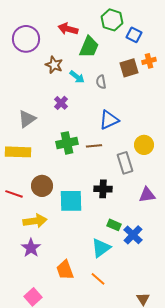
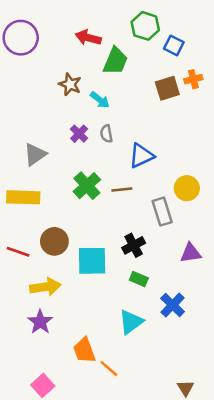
purple circle: (26, 39) -> (21, 38), moved
gray semicircle: (101, 82) -> (106, 134), moved
green cross: (67, 143) -> (87, 186), turned -30
black cross: (103, 189) -> (134, 245), turned -30
green rectangle: (114, 225) -> (139, 279), moved
orange line: (98, 279) -> (109, 369), moved

